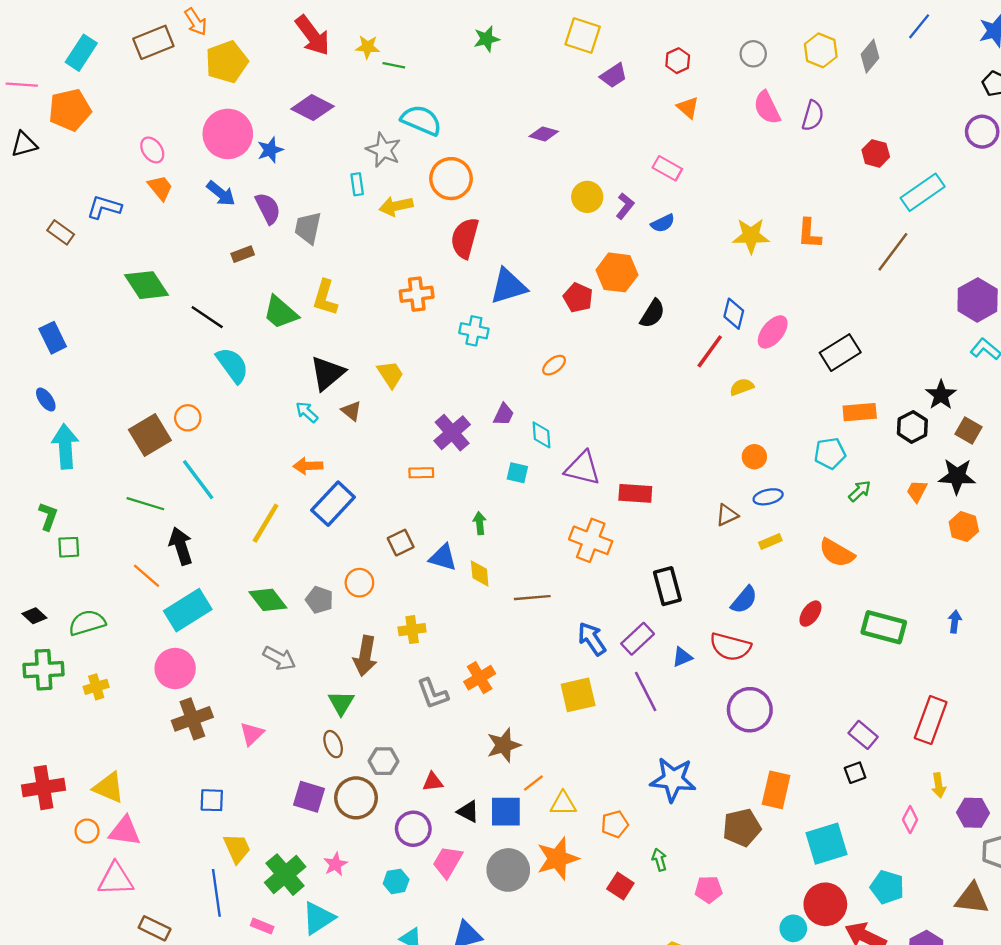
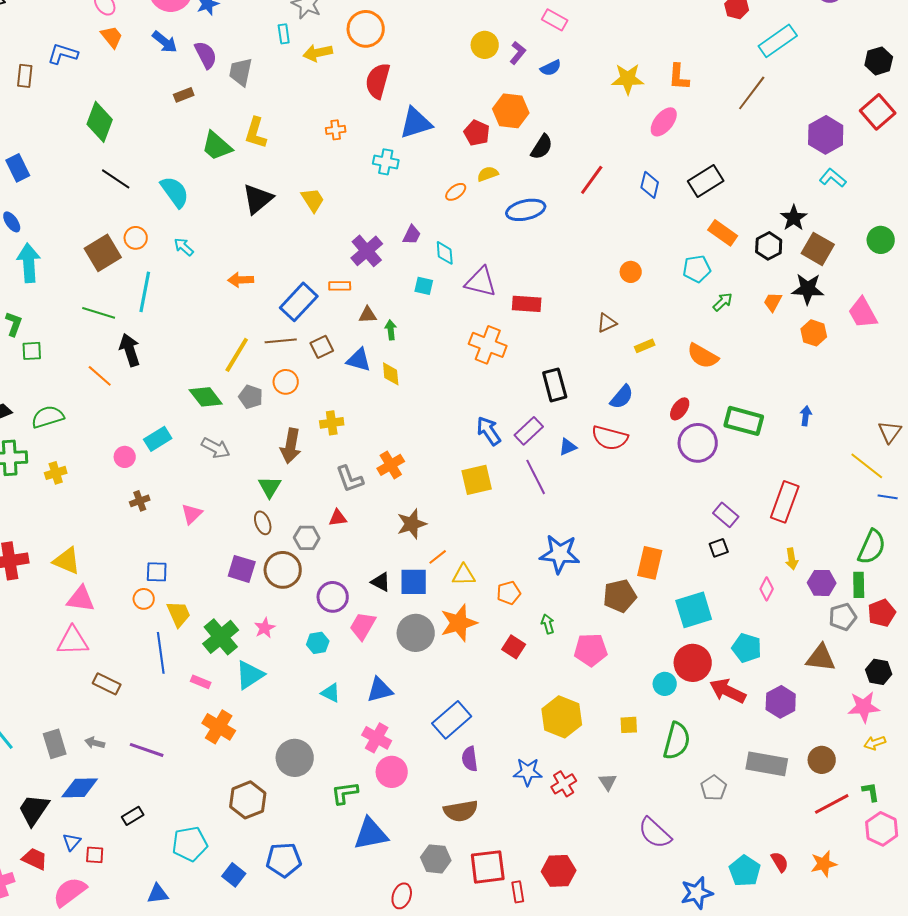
brown rectangle: (61, 232) -> (25, 76), turned 60
green diamond: (147, 285) -> (100, 122), turned 54
orange cross: (417, 294) -> (336, 130), size x0.7
blue diamond: (734, 314) -> (650, 185), moved
black line: (207, 317) -> (116, 179), moved
pink ellipse: (773, 332) -> (664, 122), moved
yellow semicircle: (742, 387) -> (488, 174), moved
brown triangle: (351, 411) -> (368, 315), moved, turned -42
cyan arrow: (307, 412) -> (184, 247), moved
orange rectangle: (860, 412) -> (723, 233), turned 40
brown square: (968, 430) -> (818, 249), size x1.4
cyan line: (198, 480) -> (145, 292), turned 48
blue ellipse: (768, 497) -> (526, 210), moved, size x1.5
blue rectangle: (333, 504) -> (299, 302), moved
yellow line: (266, 523) -> (237, 355), moved
brown line: (532, 598) -> (281, 341), moved
cyan rectangle: (188, 610) -> (158, 439), moved, size x0.7
pink circle: (175, 669) -> (125, 457), size x0.6
purple circle: (750, 710) -> (698, 443), moved
brown cross: (192, 719) -> (140, 501), size x0.6
red triangle: (433, 782) -> (338, 518), moved
orange circle: (87, 831) -> (144, 599), moved
pink pentagon: (709, 889) -> (591, 650), size x1.4

